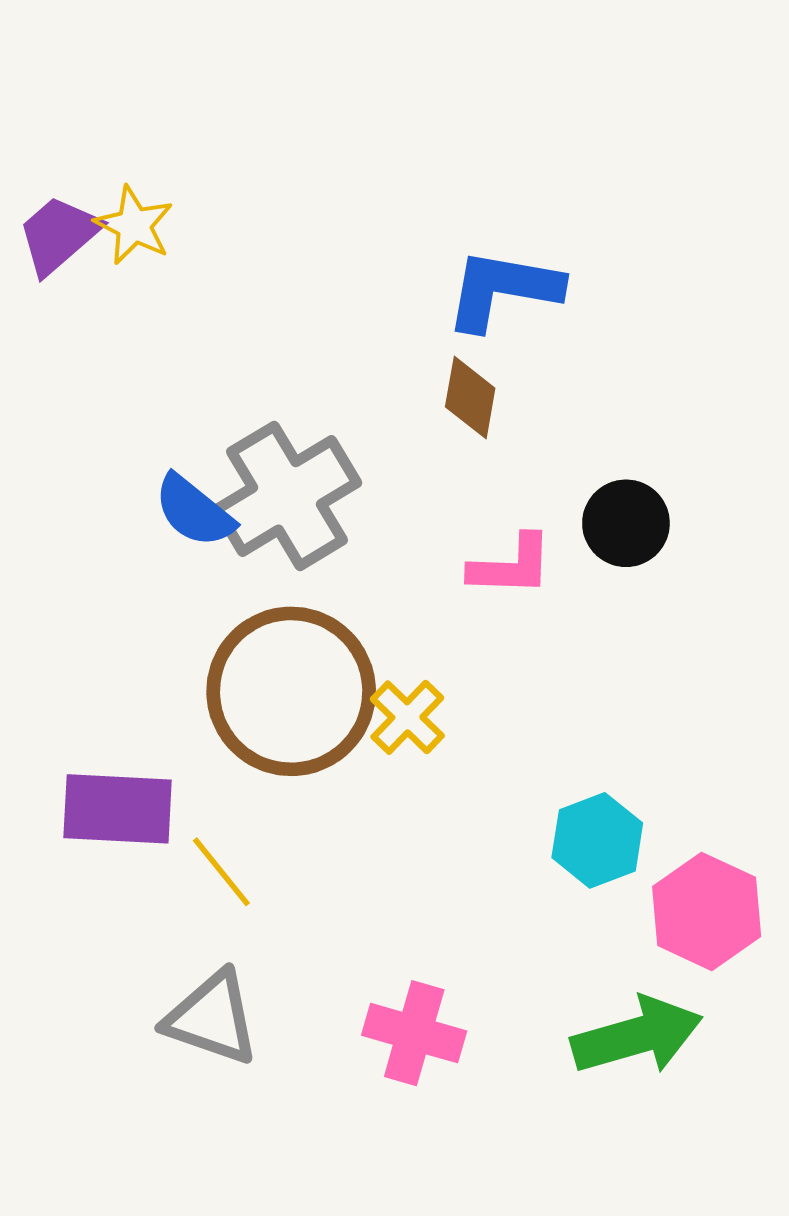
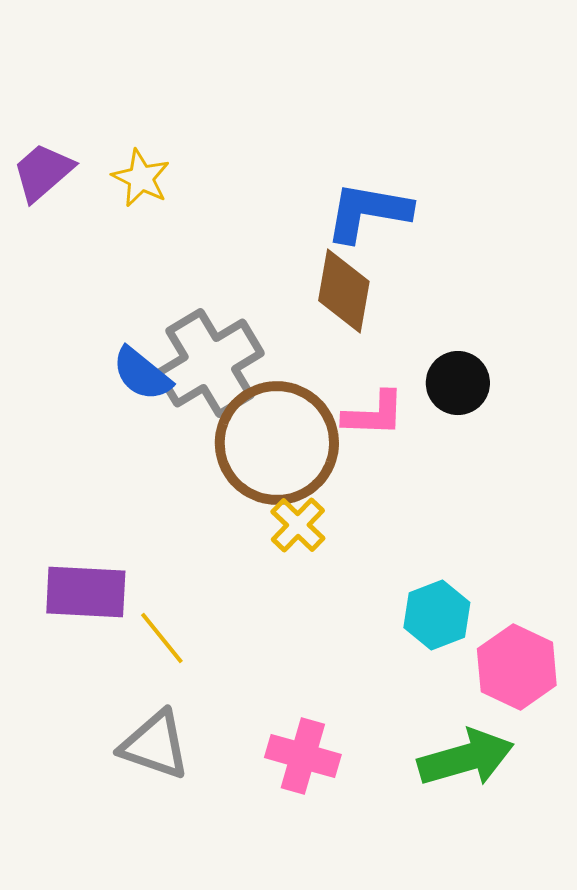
yellow star: (134, 225) -> (141, 178), moved
brown diamond: (470, 398) -> (344, 291), size x1.4
brown circle: (291, 691) -> (277, 443), moved

